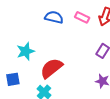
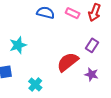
red semicircle: (51, 68) -> (68, 62), moved

